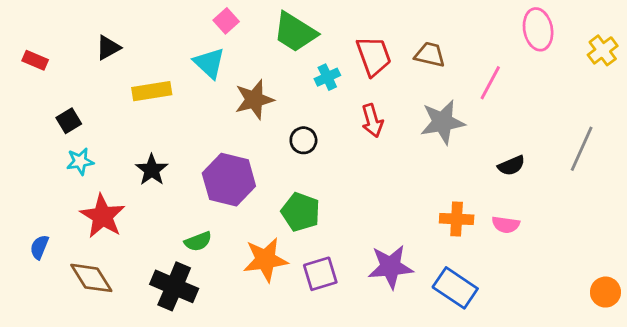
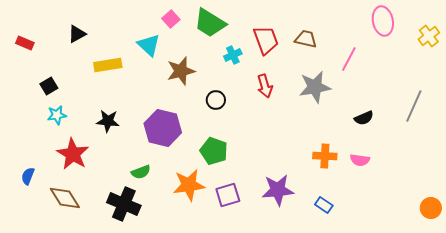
pink square: (226, 21) -> (171, 19), moved
black star: (152, 170) -> (108, 121), turned -30
blue rectangle: (455, 288) -> (324, 205), size x0.6

